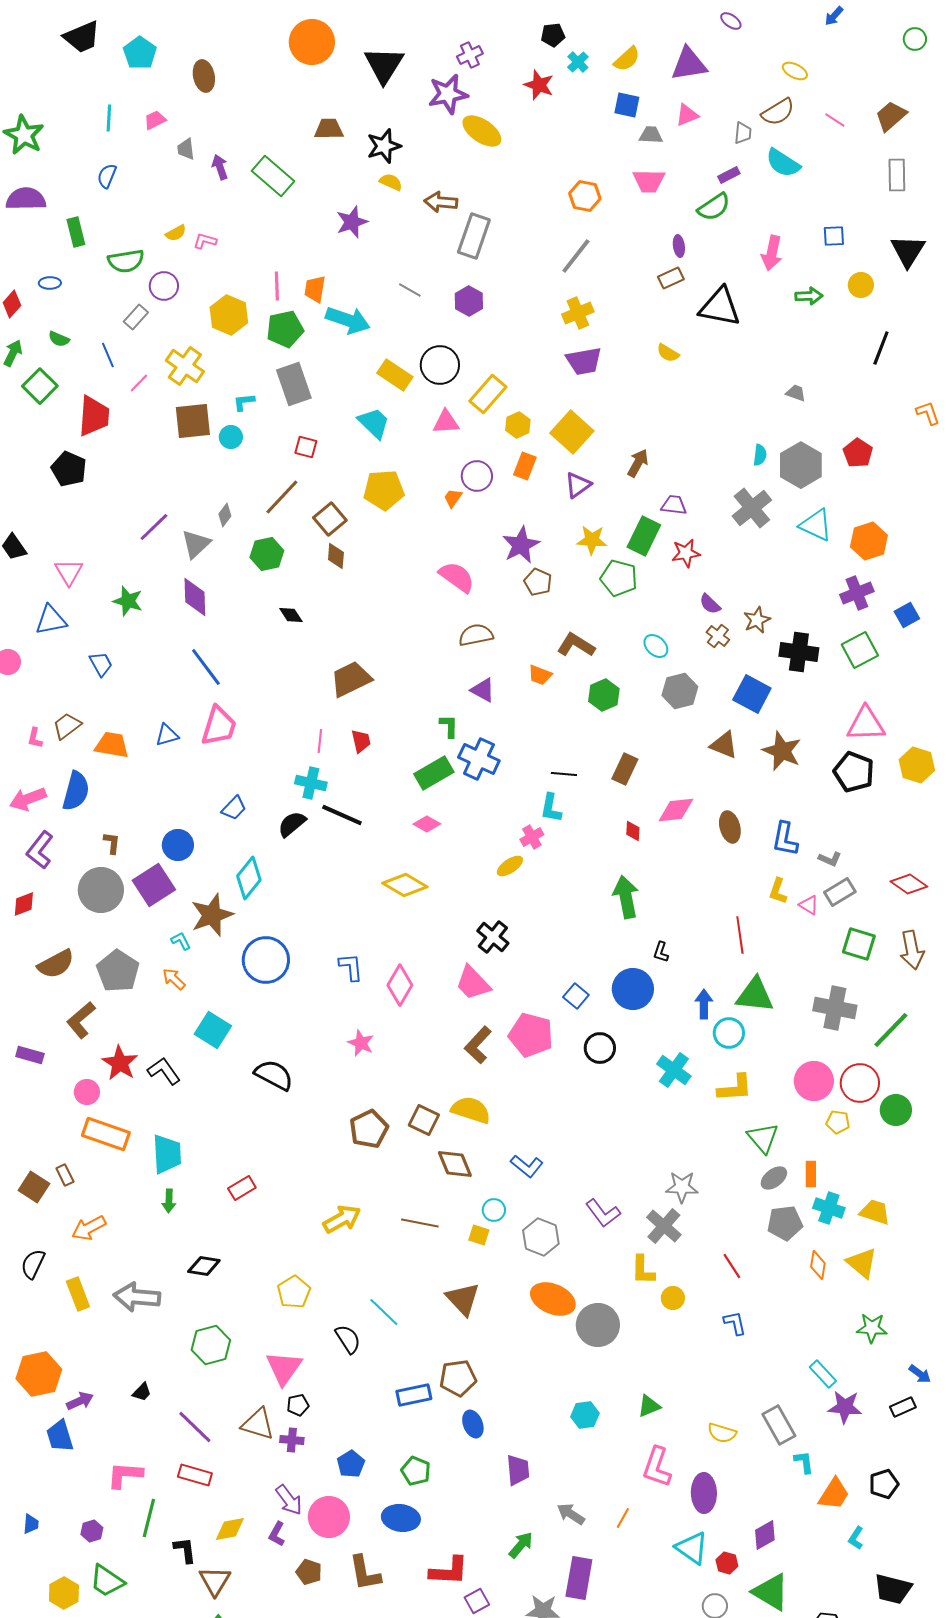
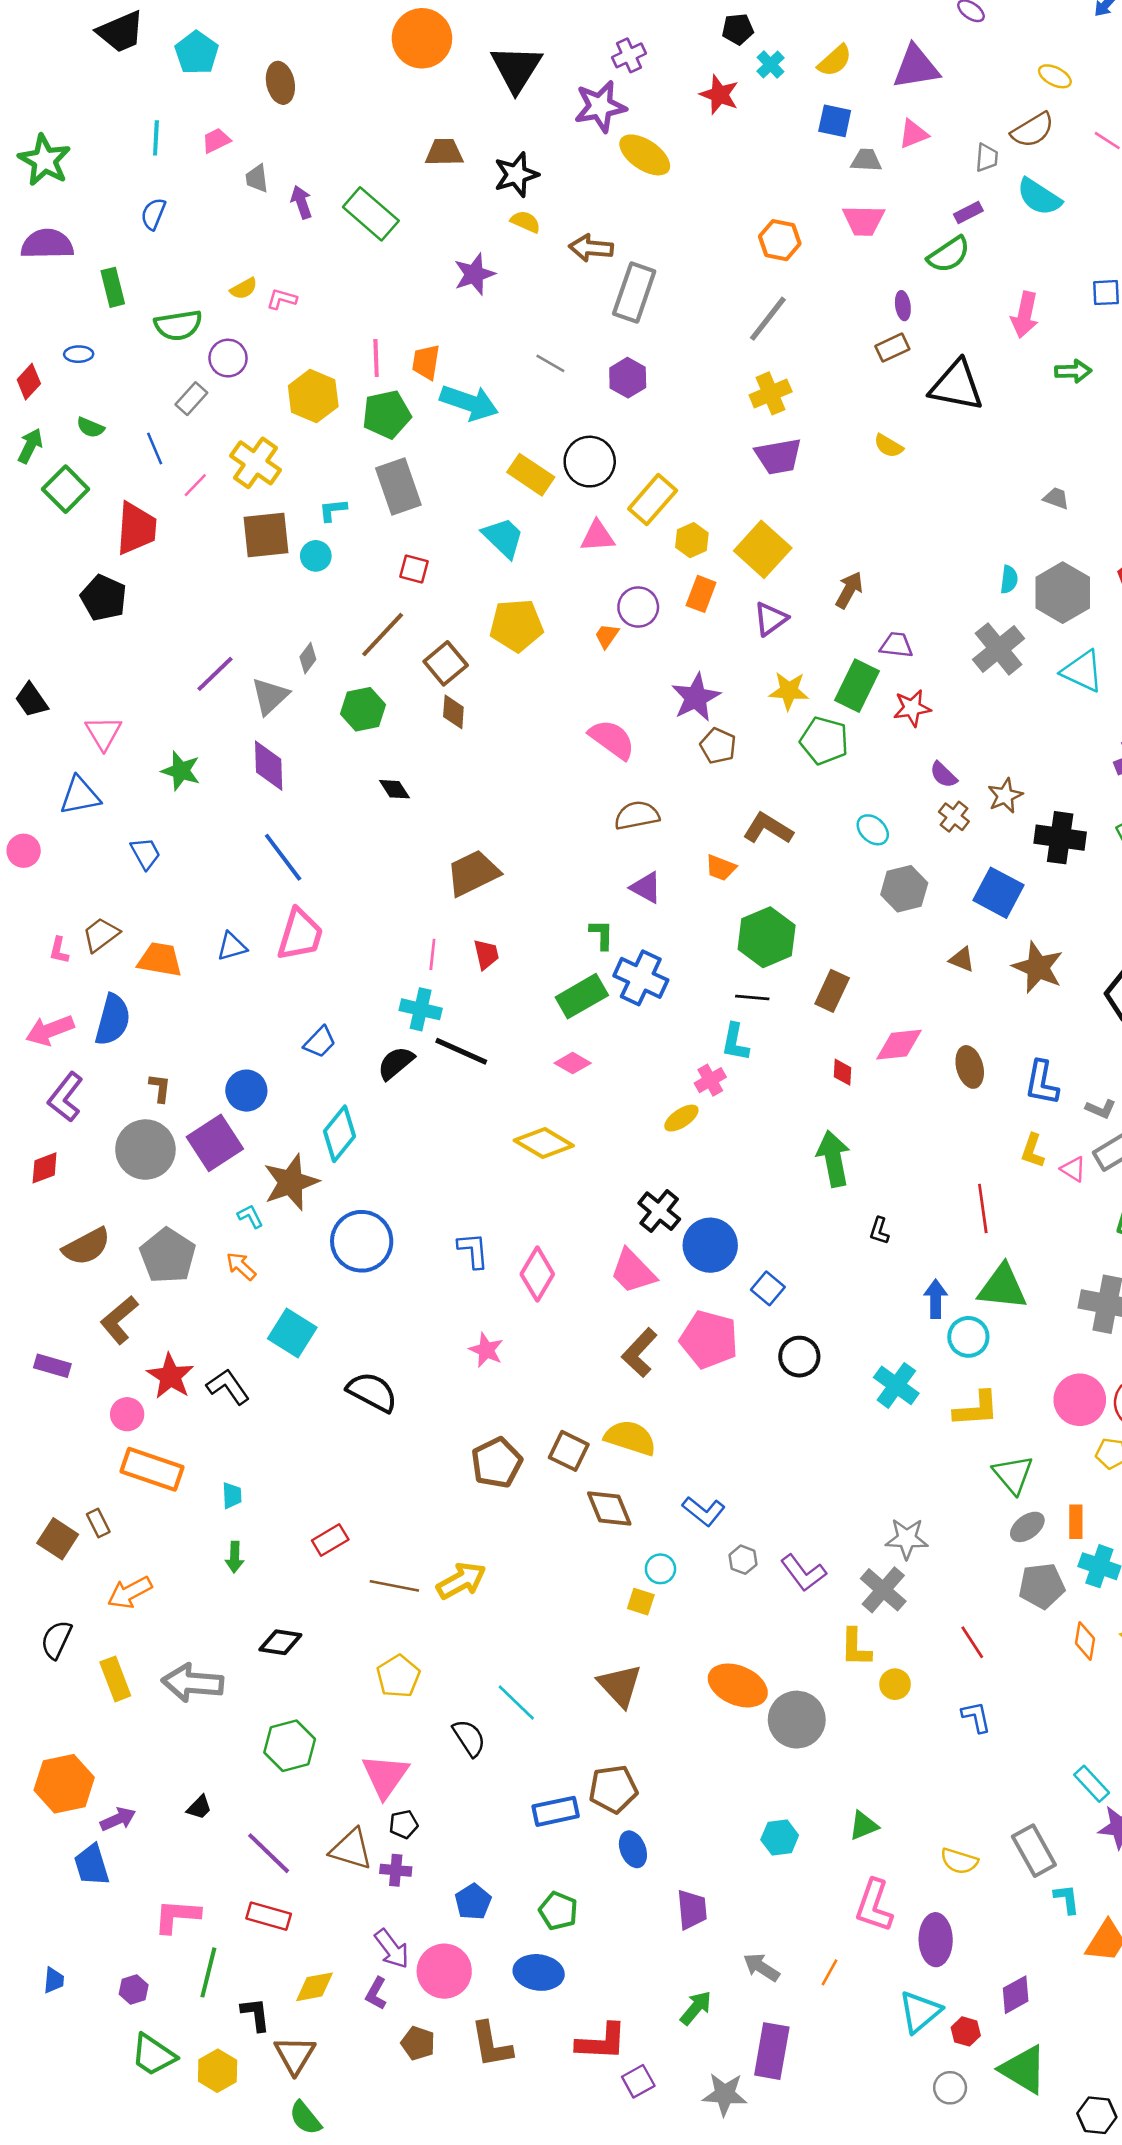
green hexagon: (604, 695) -> (767, 937), moved, size x1.4
brown triangle: (724, 745) -> (962, 960), size x0.7
blue circle: (633, 989) -> (710, 1245), moved
cyan trapezoid: (167, 1154) -> (232, 1495), size x0.5
brown line: (420, 1223) -> (394, 1586), moved
gray hexagon: (541, 1237) -> (743, 1560), moved, size x0.6
cyan triangle: (692, 1548) -> (920, 2012), turned 45
yellow hexagon: (64, 1593) -> (218, 2071), moved

